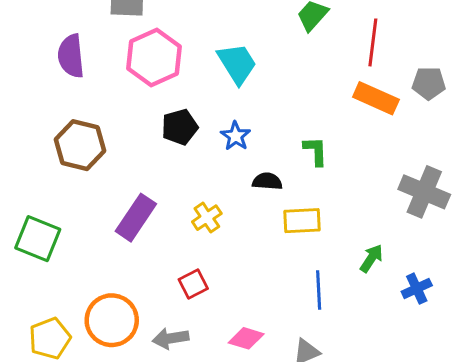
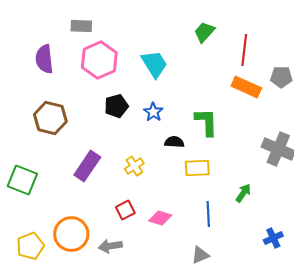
green L-shape: (316, 151) -> (206, 122), size x1.4
blue cross: (417, 289) -> (273, 238), moved
pink diamond: (246, 338) -> (160, 218), moved

